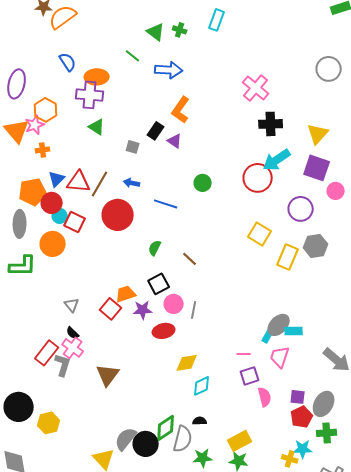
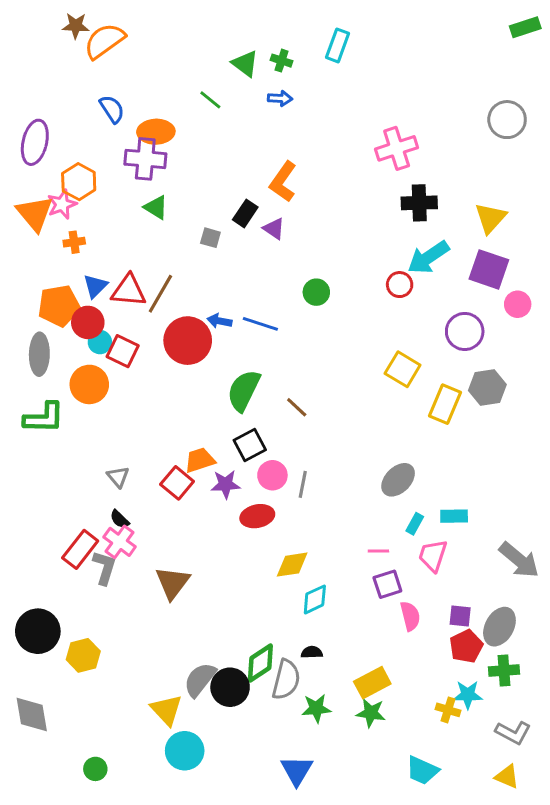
blue arrow: (169, 70) -> (280, 98), moved, size x0.6
pink cross: (256, 88) -> (397, 148), turned 32
red circle: (258, 178) -> (400, 285), size x0.6
blue arrow: (132, 183) -> (219, 321), moved
green semicircle: (155, 248) -> (244, 391), size x1.8
gray ellipse: (279, 325) -> (398, 480), moved

